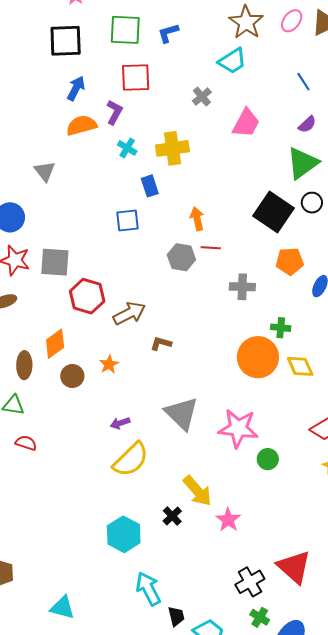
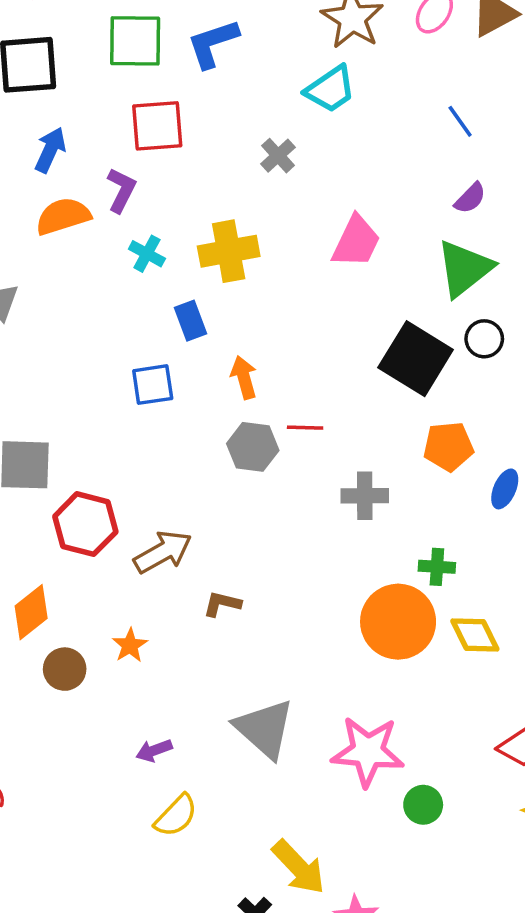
blue L-shape: (168, 33) -> (213, 43), size x1.4
pink trapezoid: (246, 123) -> (356, 242), moved
orange arrow: (197, 219) -> (244, 377), moved
yellow semicircle: (131, 460) -> (176, 816), size x0.7

